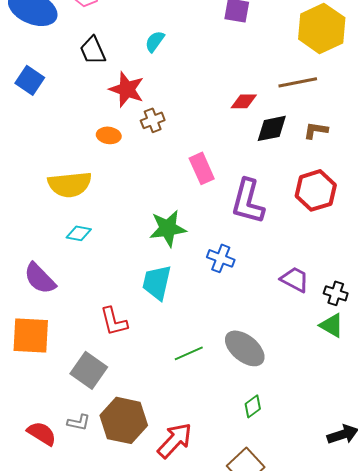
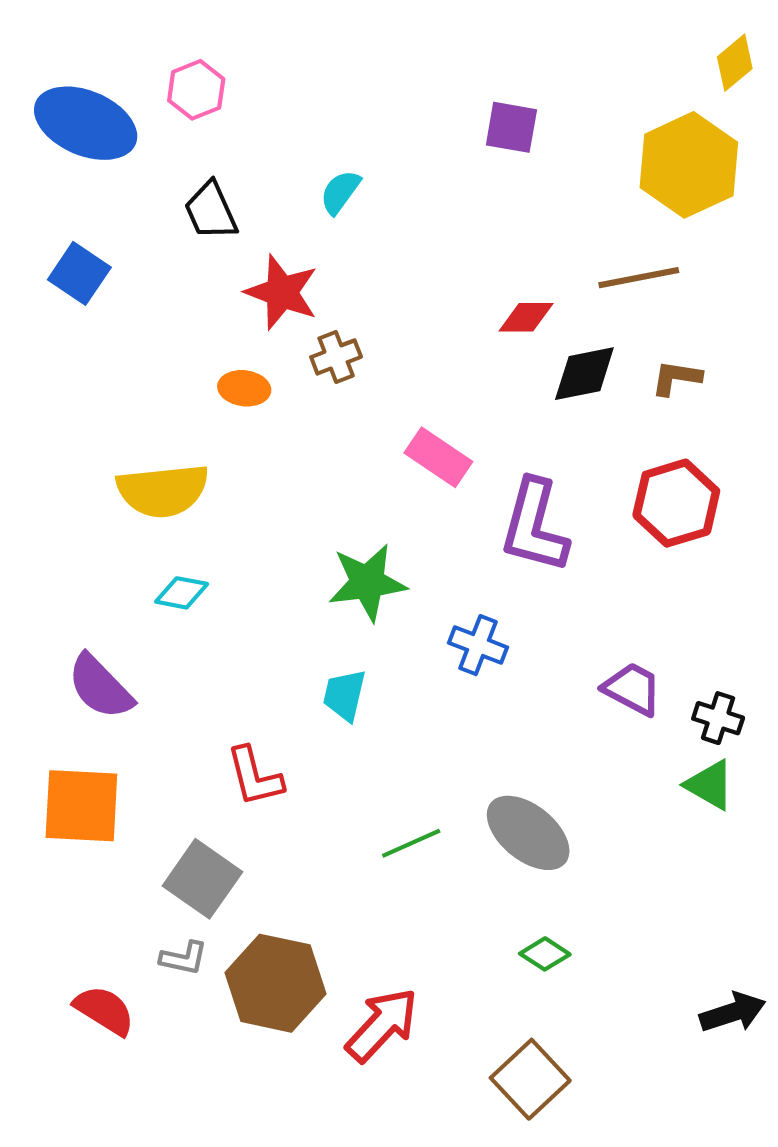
pink rectangle: (202, 168) -> (438, 457), turned -32
cyan trapezoid: (157, 282) -> (344, 695), size x0.7
green diamond: (253, 406) -> (545, 954), turned 70
gray L-shape: (79, 422) -> (184, 958), moved

